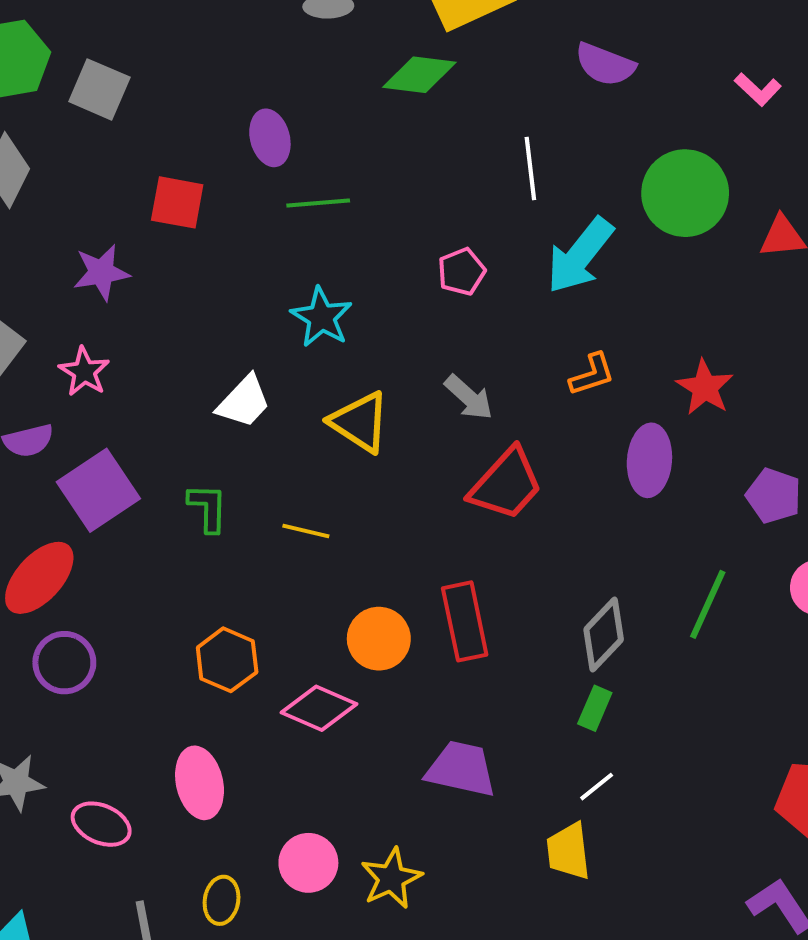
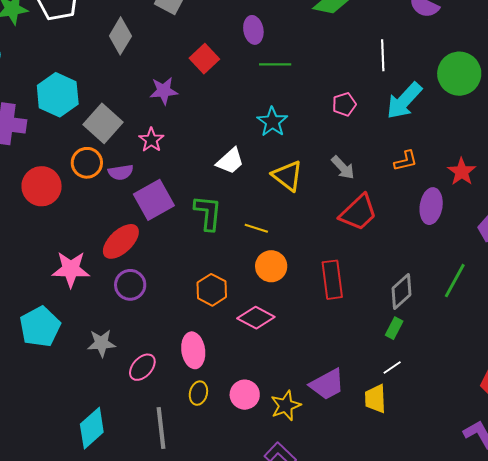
red square: (177, 202) -> (204, 59), turned 32
green L-shape: (208, 508) -> (208, 213), size x1.4
orange circle: (379, 639) -> (271, 266), moved
purple trapezoid: (461, 769) -> (327, 384), moved, turned 135
pink ellipse: (101, 824) -> (142, 367), turned -76
yellow ellipse: (222, 900) -> (198, 393), moved

